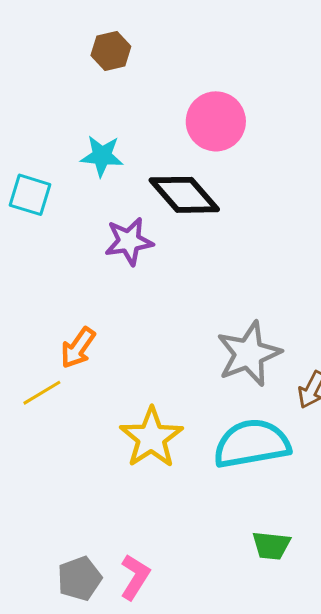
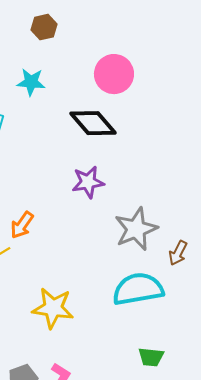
cyan star: (102, 156) -> (31, 82), moved
purple star: (129, 241) -> (88, 182), moved
yellow star: (151, 438) -> (53, 308), moved, turned -30

